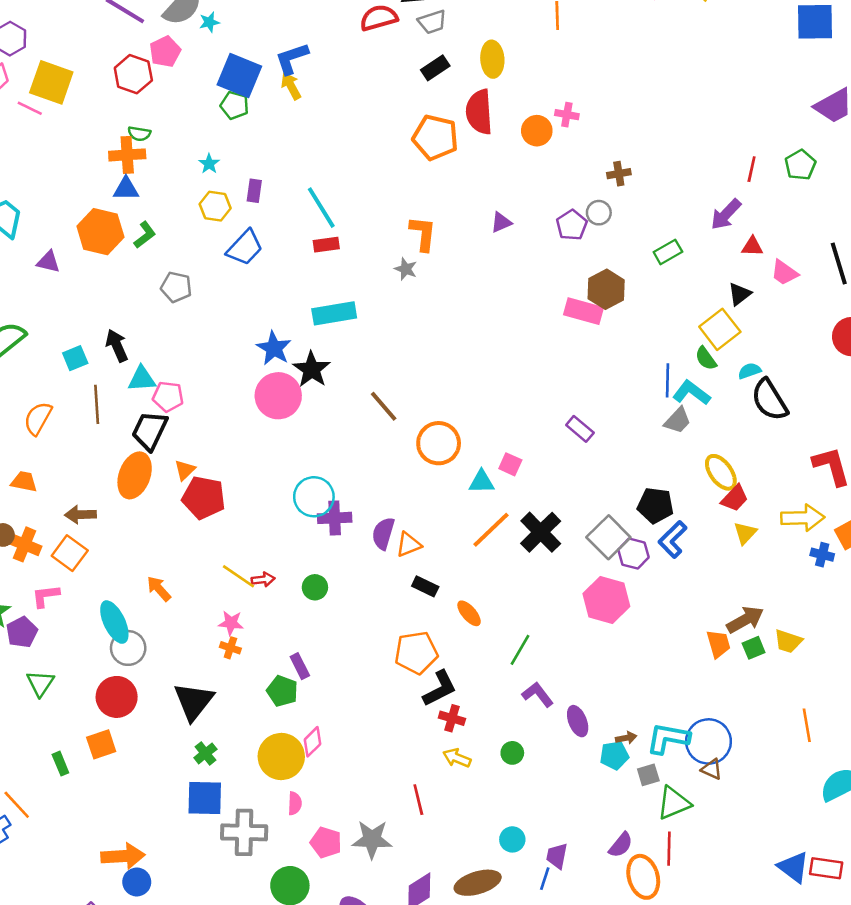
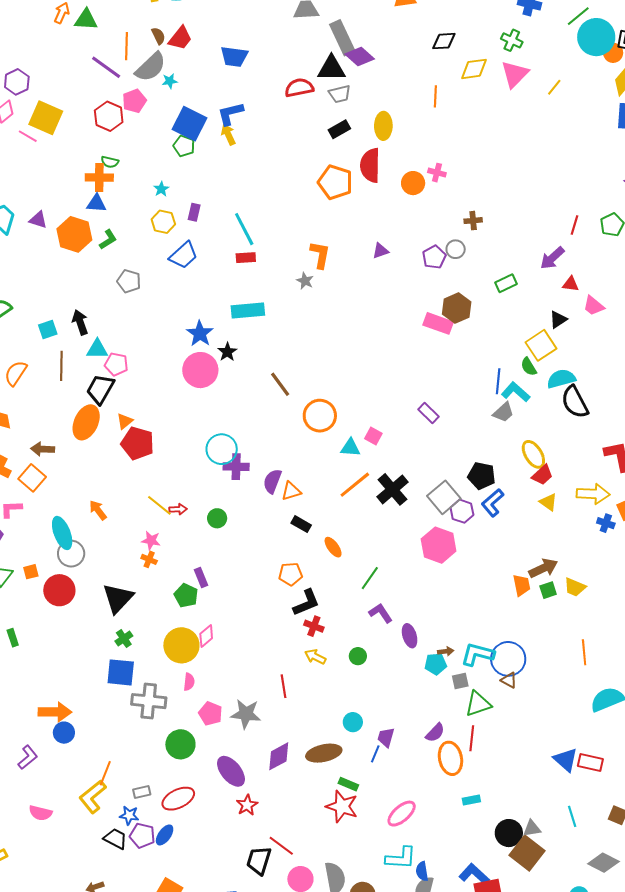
purple triangle: (48, 262) -> (38, 220), moved
black star: (312, 369) -> (227, 352), size x0.7
cyan semicircle: (749, 371) -> (561, 379), size x1.6
yellow triangle: (745, 533) -> (548, 502), turned -42
orange pentagon: (416, 653) -> (291, 574), size x0.7
orange square: (101, 744) -> (31, 572), moved, size x0.7

